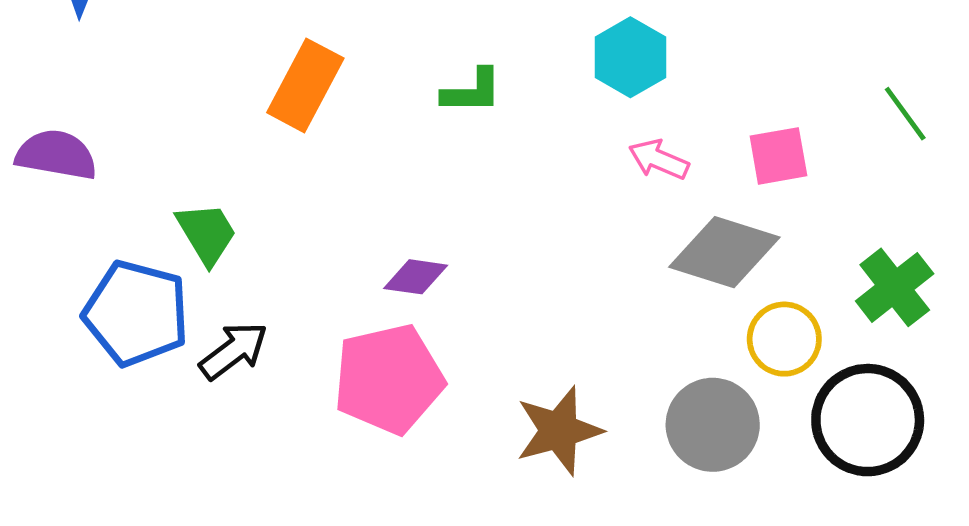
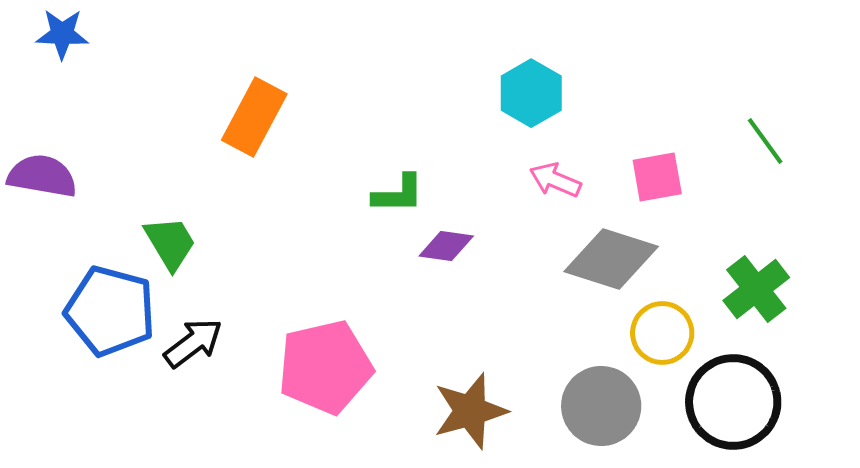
green L-shape: (472, 91) -> (398, 194), moved
purple diamond: (416, 277) -> (446, 246), moved

